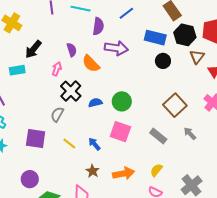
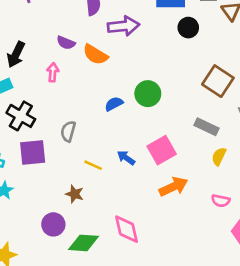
purple semicircle: (72, 50) -> (66, 43), turned 144
black cross: (71, 91) -> (21, 116), moved
pink square: (120, 132) -> (162, 150), moved, turned -35
purple square: (36, 139) -> (33, 152), moved
yellow semicircle: (156, 170) -> (219, 156), moved
brown star: (93, 171) -> (75, 194), moved

